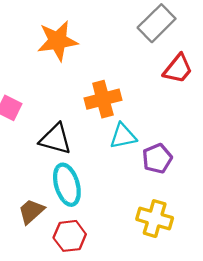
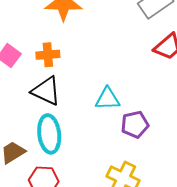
orange cross: (103, 99) -> (48, 55), moved, size x0.7

